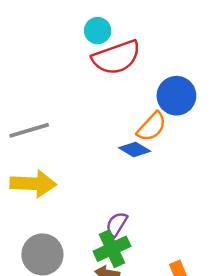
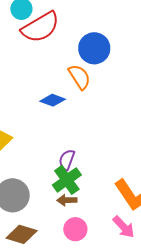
orange semicircle: (152, 127) -> (79, 77), turned -64
blue diamond: (135, 150) -> (53, 100), moved

